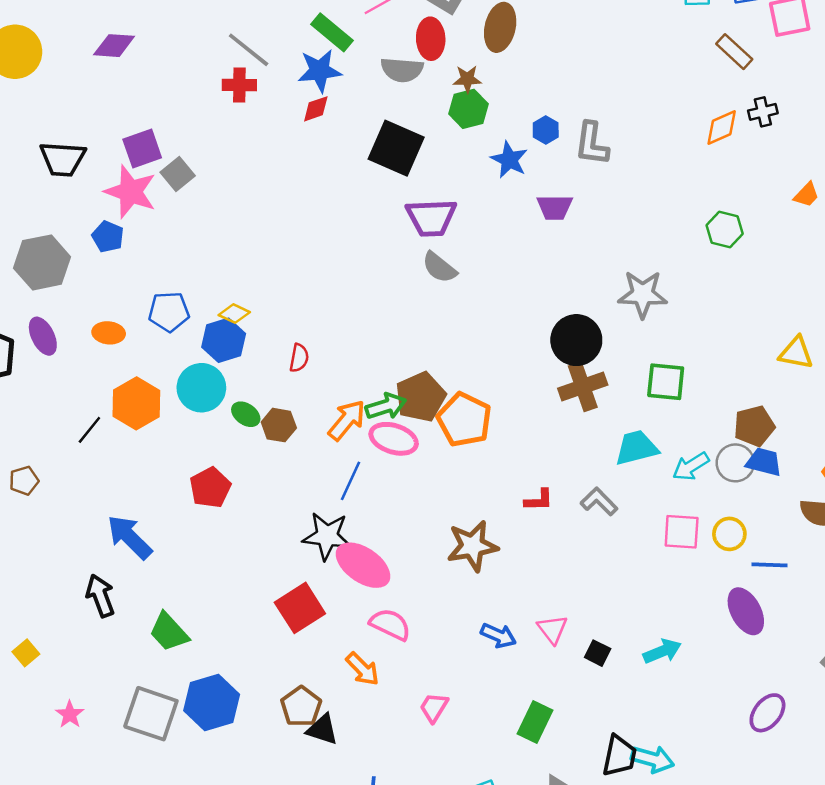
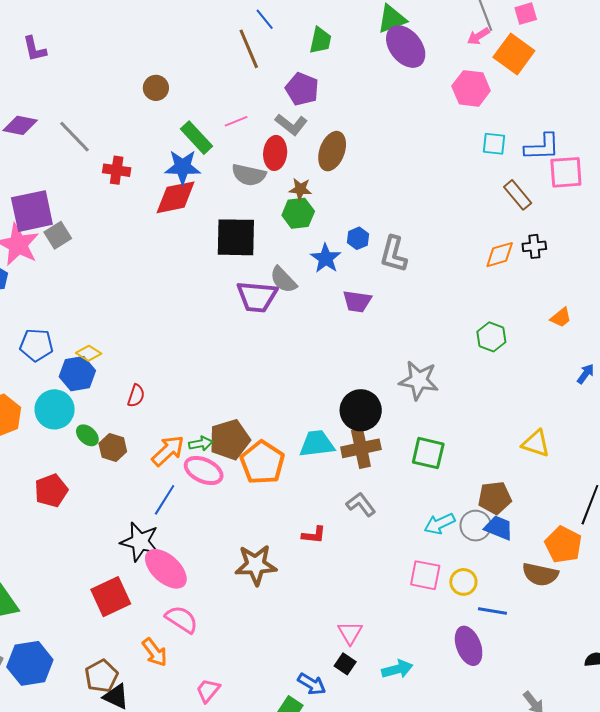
gray line: (249, 50) -> (74, 137), moved
red diamond: (316, 109) -> (176, 197), size x1.8
purple square: (142, 148) -> (32, 211), size x1.4
black square: (396, 148) -> (236, 237), turned -30
gray semicircle: (439, 267) -> (283, 280), moved
green arrow: (386, 406) -> (201, 444), size x0.7
cyan trapezoid: (637, 448) -> (317, 444), moved
gray L-shape: (599, 501) -> (361, 504), moved
pink triangle: (552, 629) -> (350, 633), moved
blue arrow: (498, 636) -> (312, 684), moved

